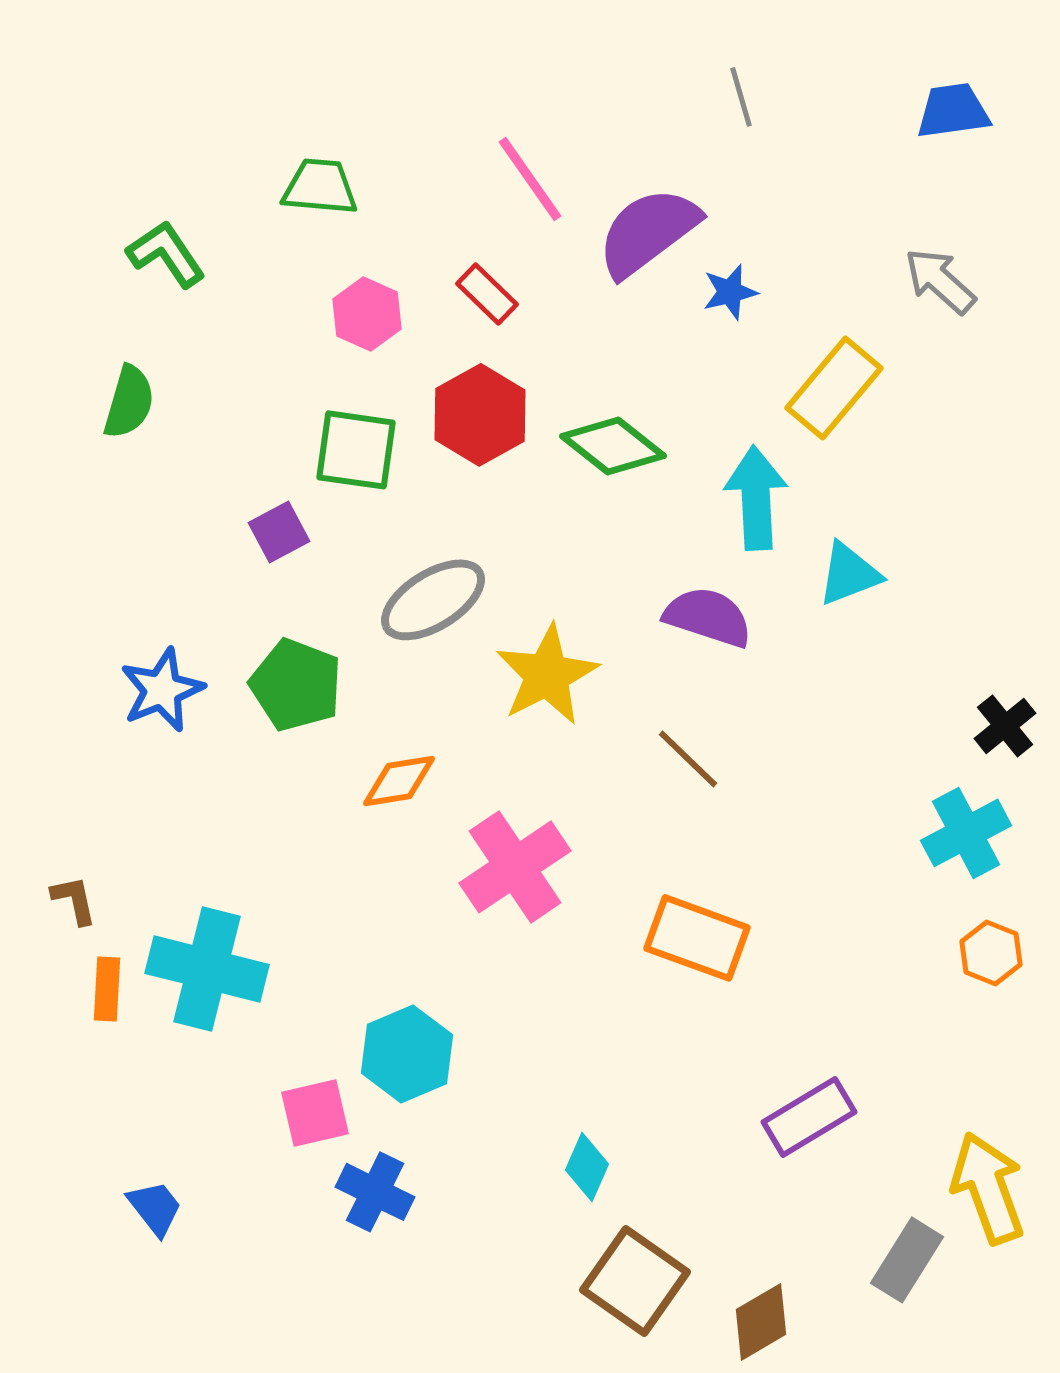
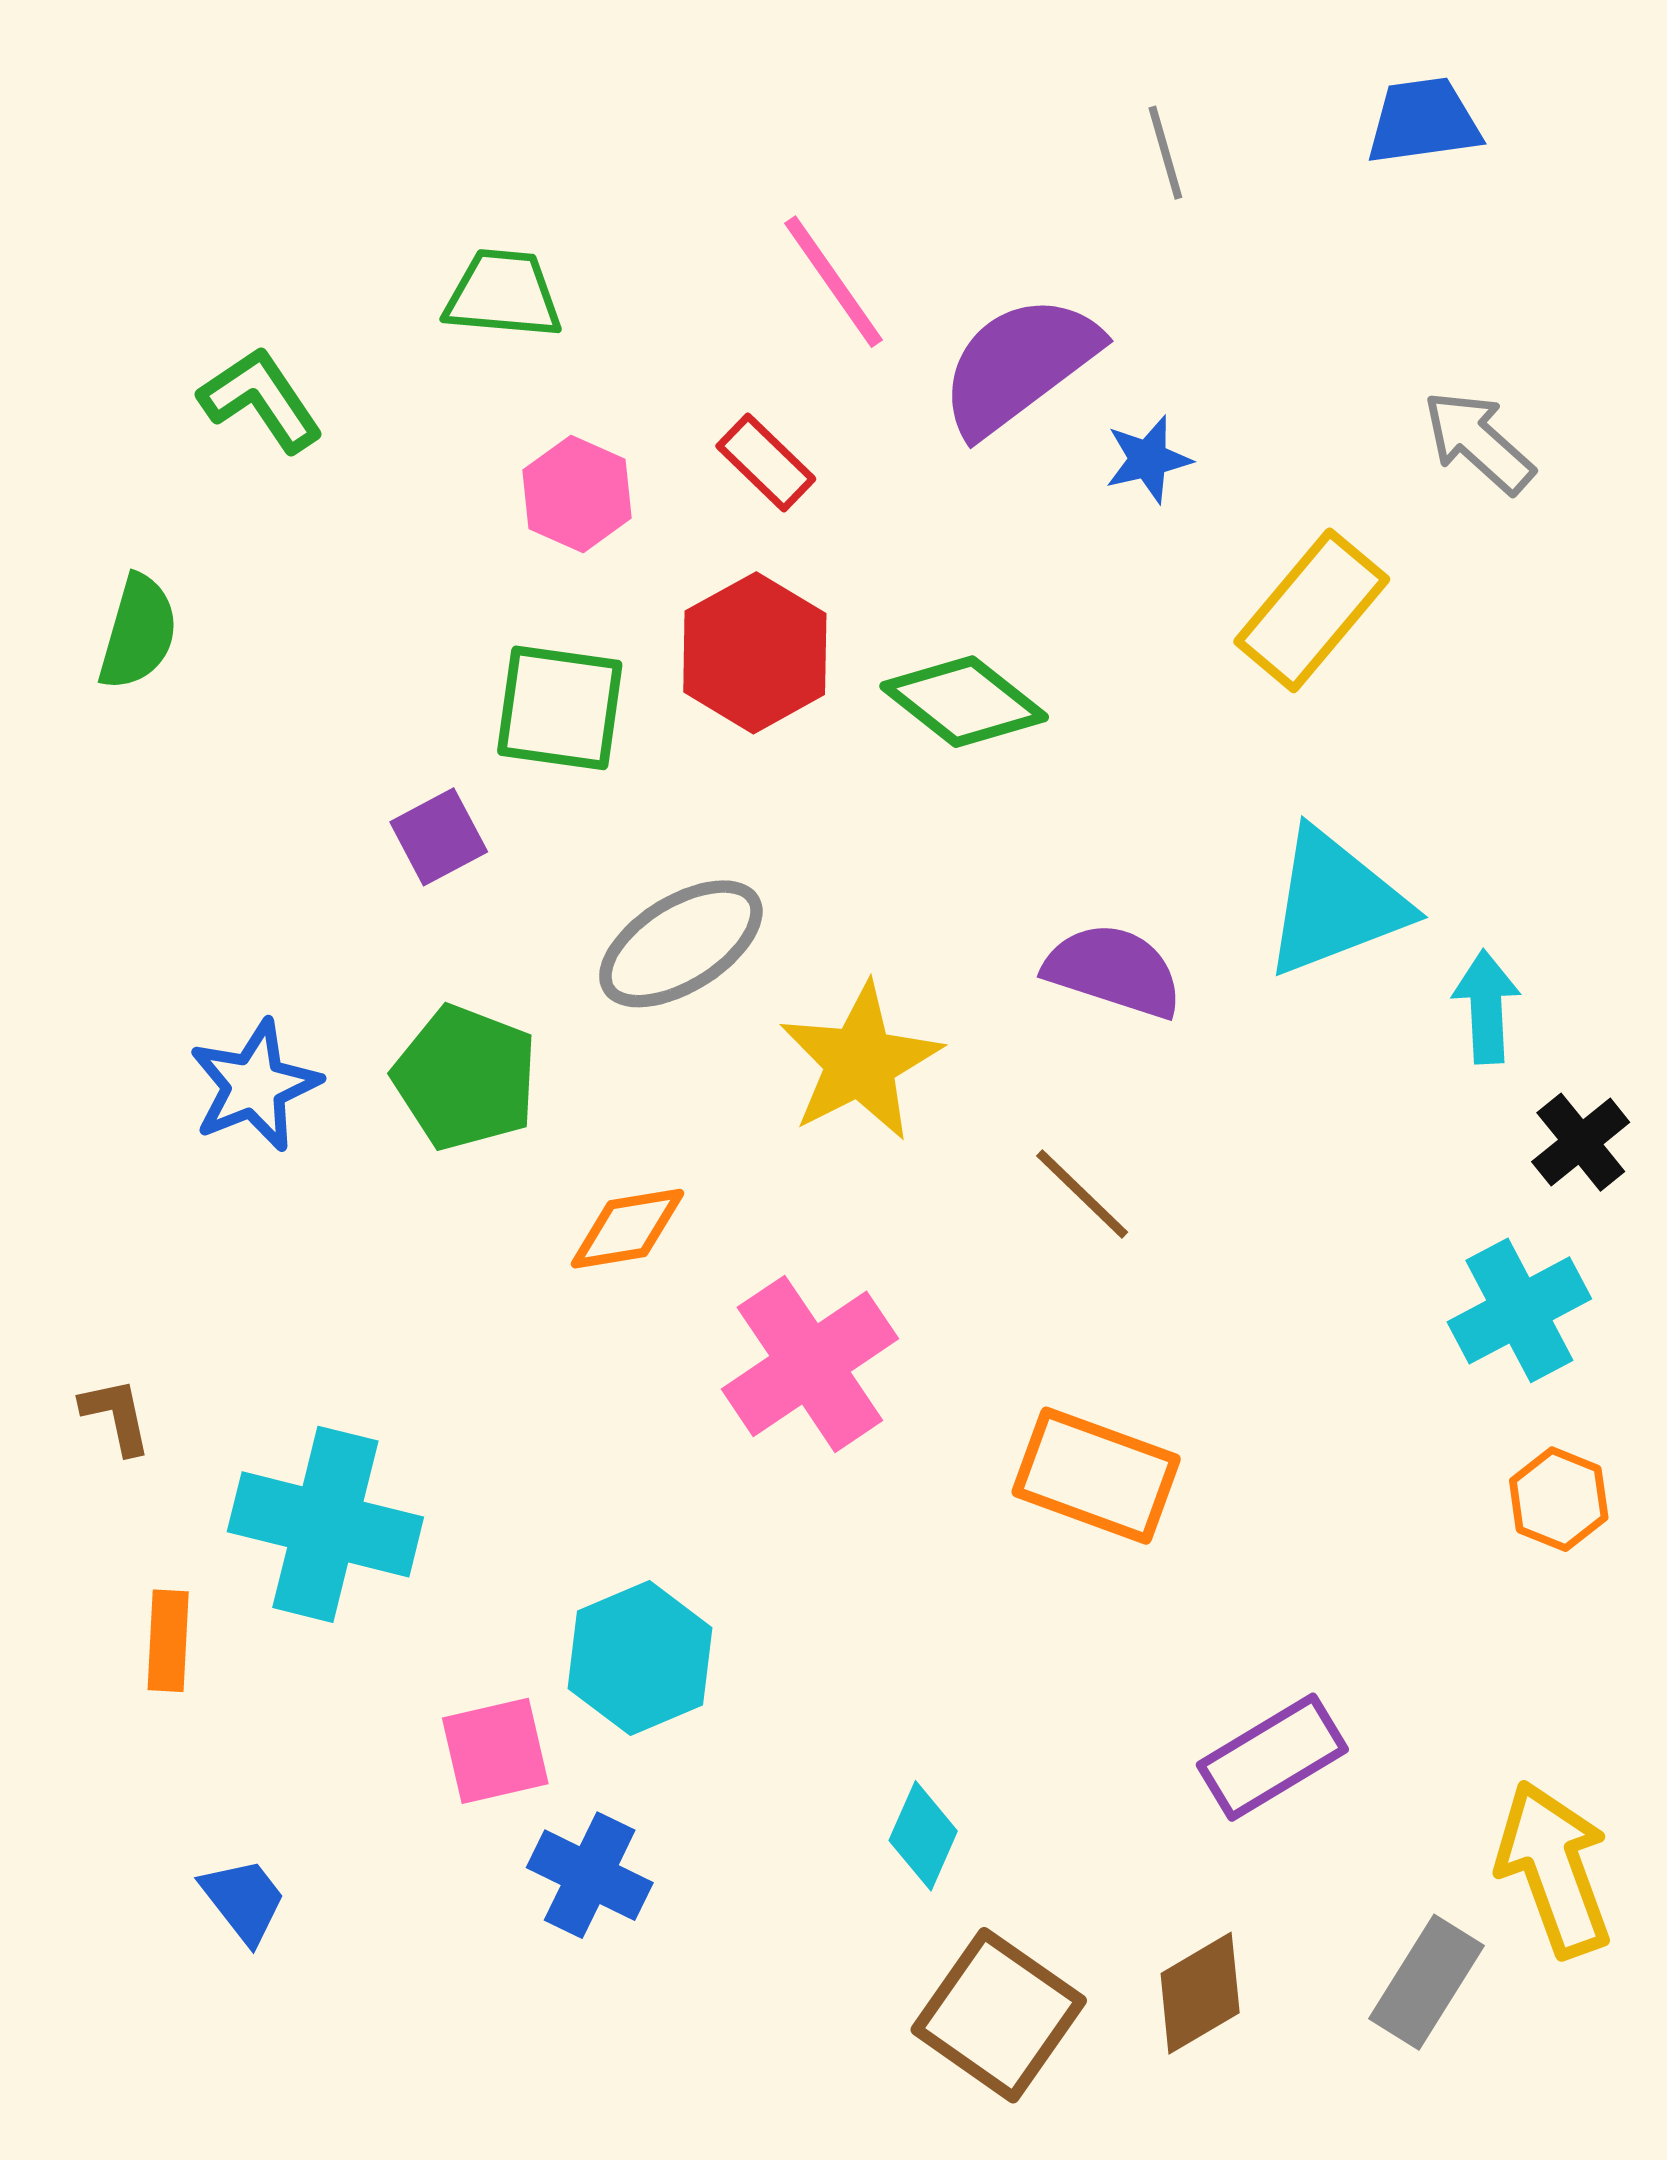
blue trapezoid: (953, 111) -> (1423, 121), moved
green semicircle: (129, 402) -> (138, 632), moved
cyan arrow: (756, 498) -> (1486, 1007), moved, size x0.7
cyan triangle: (849, 574) -> (1335, 903), size x1.5
orange rectangle: (107, 989) -> (168, 1641), moved
brown diamond: (761, 1322) -> (1200, 1993), moved

